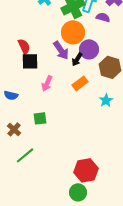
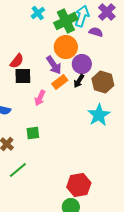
red semicircle: (24, 46) -> (17, 61), turned 63
black arrow: (77, 59) -> (79, 81), moved
orange rectangle: (80, 83) -> (60, 82), moved
cyan star: (106, 100) -> (99, 115), size x1.6

